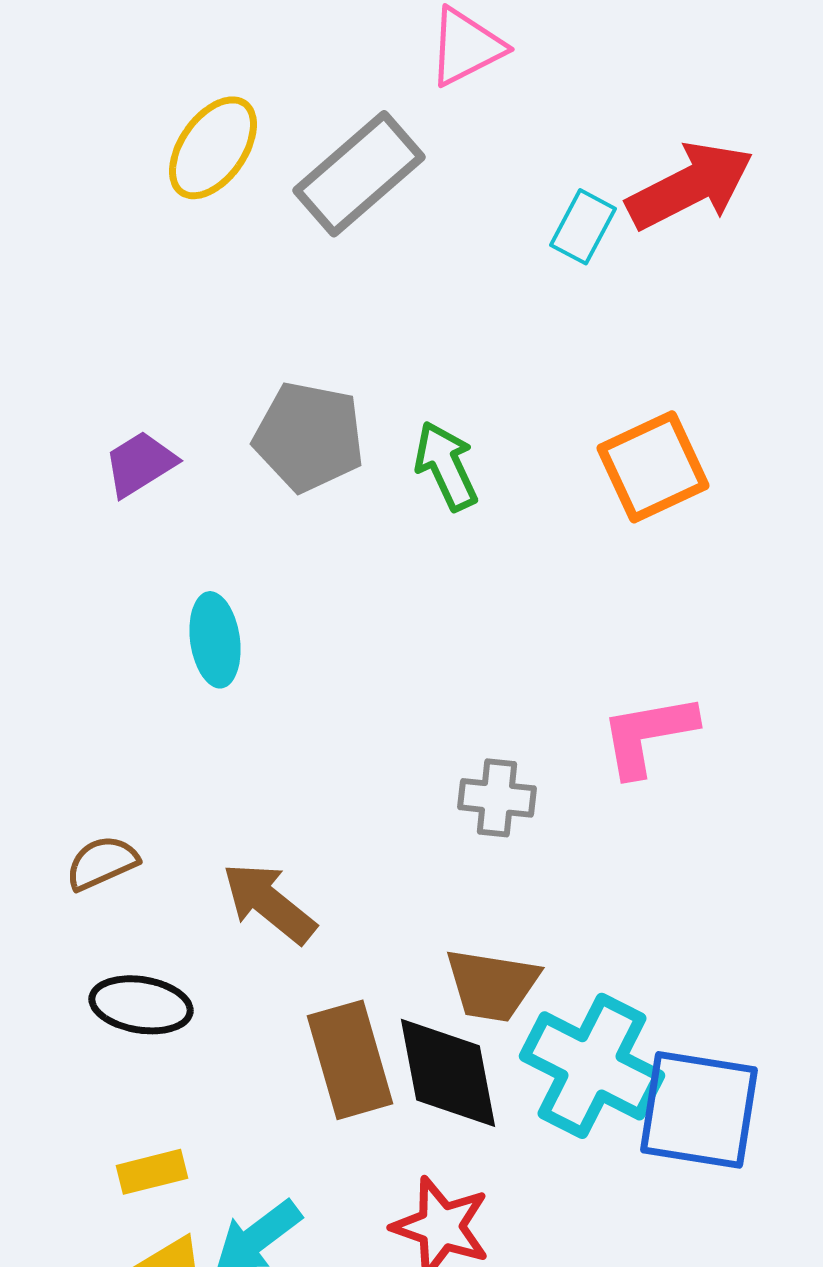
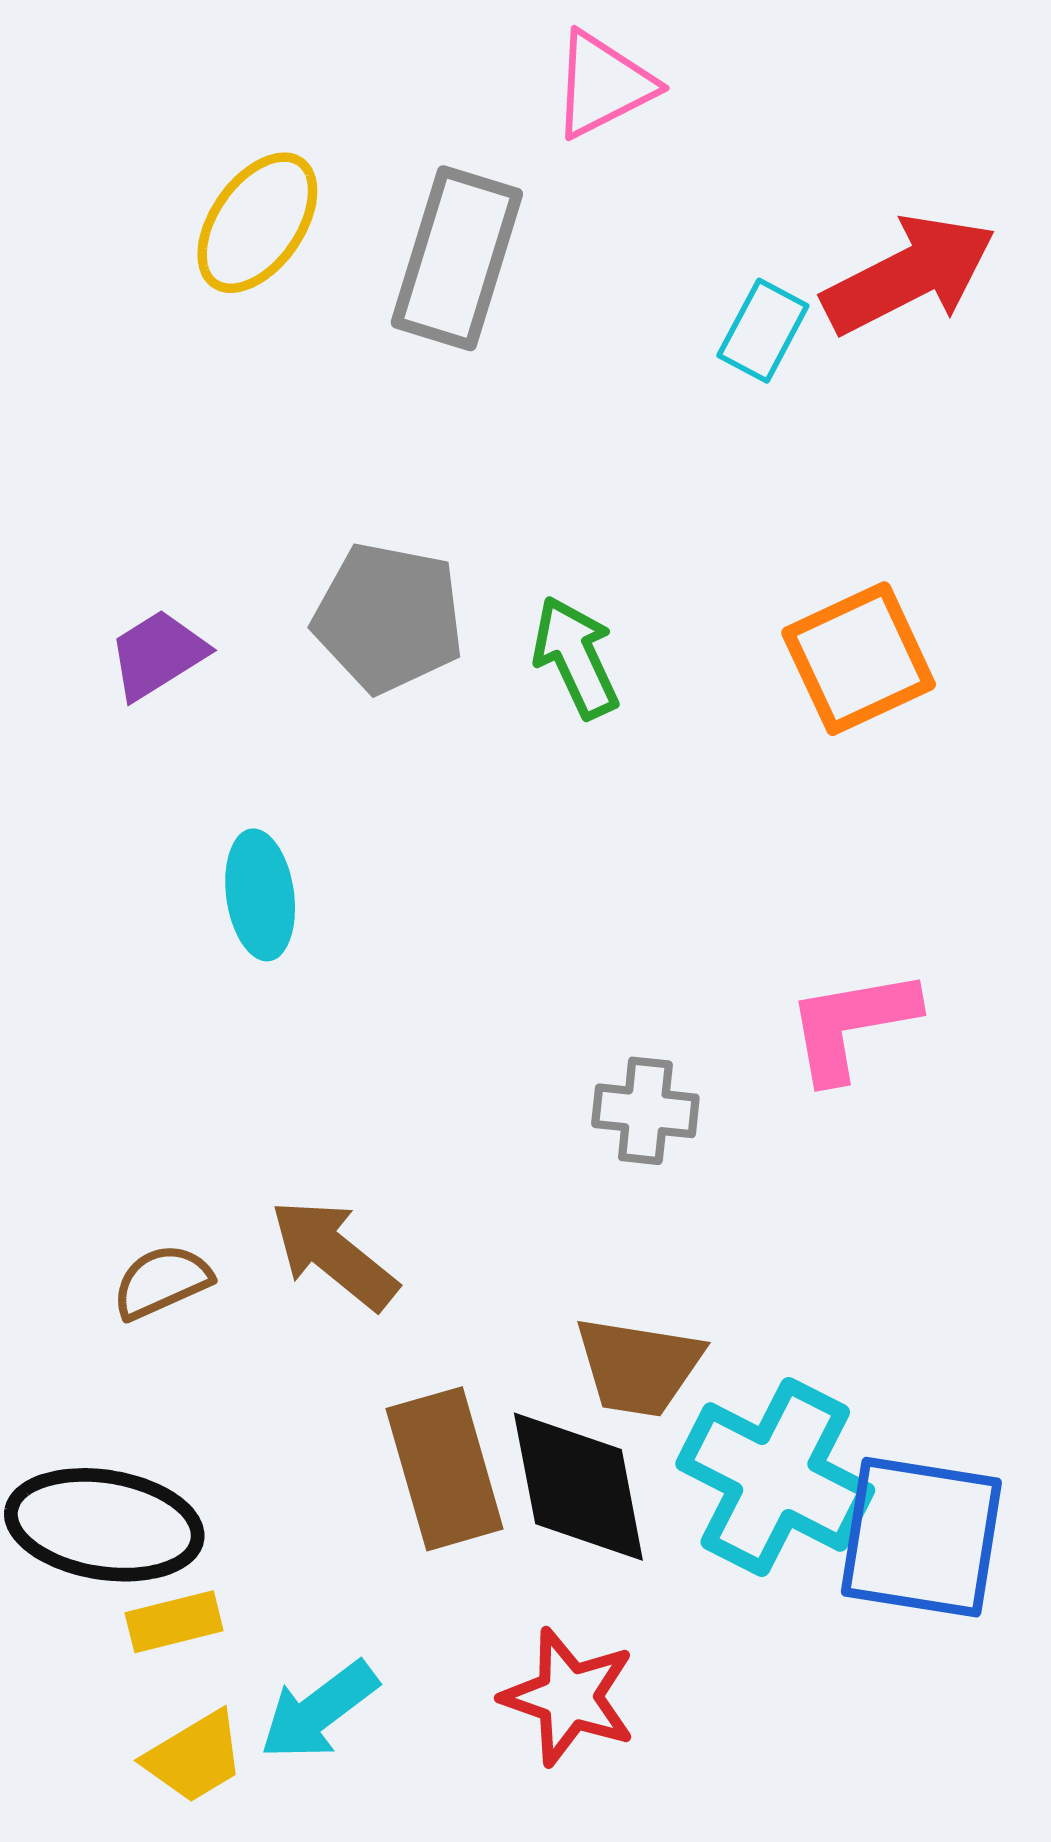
gray rectangle: (359, 174) -> (457, 258), turned -32
brown semicircle: (102, 863) -> (162, 1282), moved
black ellipse: (141, 1005) -> (104, 1525), moved, size x1.4

